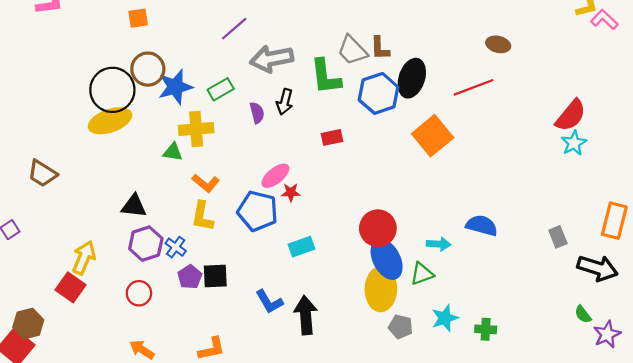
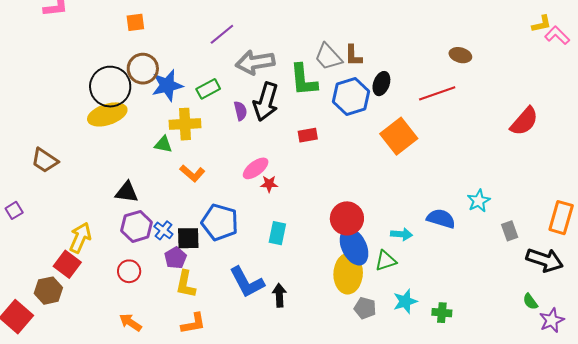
black ellipse: (412, 78) -> (381, 84), size x0.7
black arrow: (285, 102) -> (266, 102), size x1.6
cyan star: (574, 143) -> (479, 201), moved
blue pentagon: (258, 211) -> (220, 222), moved
yellow L-shape: (202, 216) -> (186, 284), moved
cyan rectangle: (302, 247) -> (277, 233), turned -60
black square: (215, 276) -> (188, 238), moved
blue L-shape: (269, 302) -> (247, 282), size x1.4
black arrow: (306, 315) -> (279, 295), size x0.7
brown hexagon: (28, 324) -> (48, 291), moved

